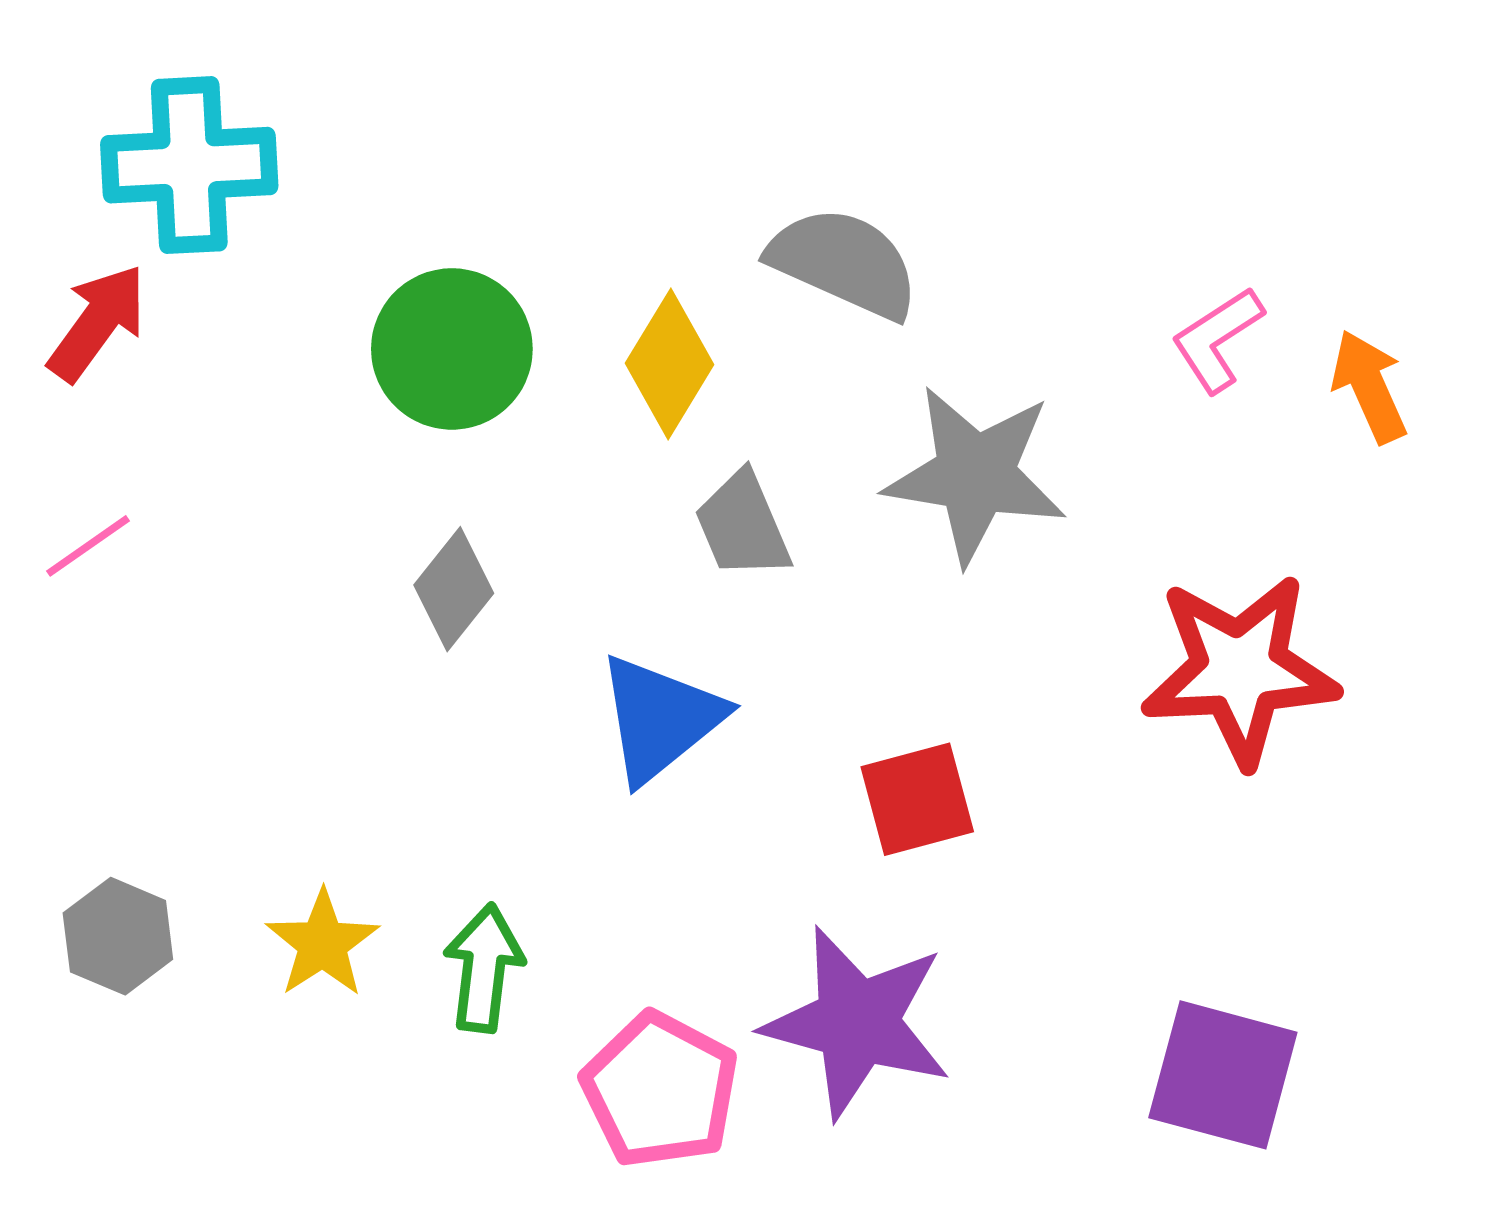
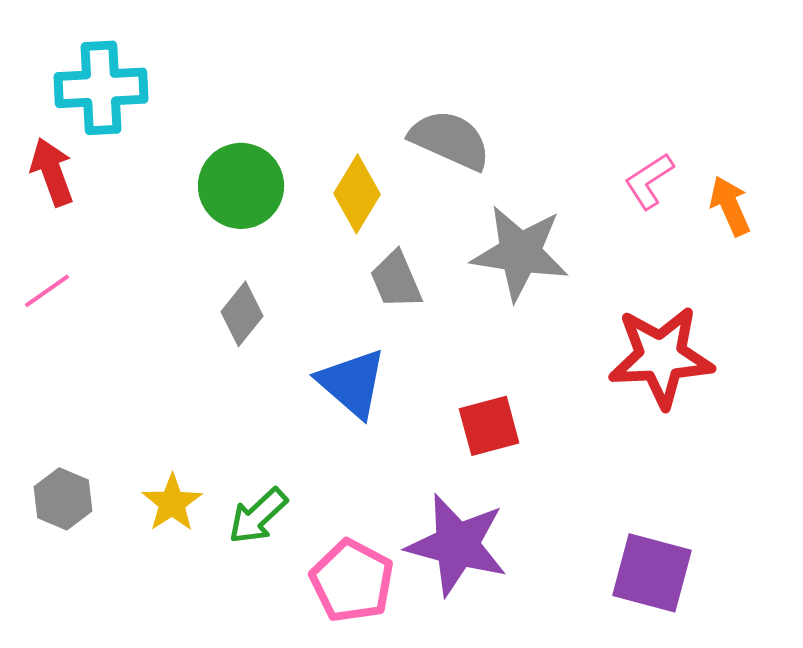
red arrow: (97, 323) -> (52, 172), turned -56
blue triangle: (660, 719) -> (352, 383), turned -40
green arrow: (484, 968) -> (258, 516), turned -140

